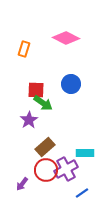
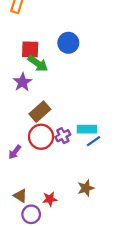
cyan rectangle: (85, 153) -> (87, 129), moved
purple cross: (66, 169) -> (63, 136), size x0.6
blue line: (82, 193) -> (93, 141), moved

